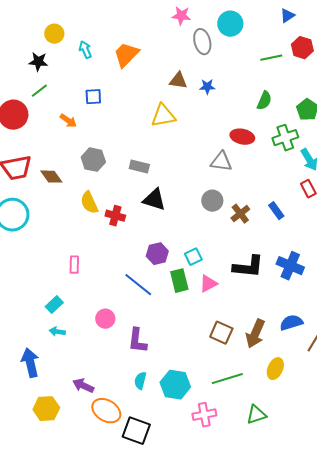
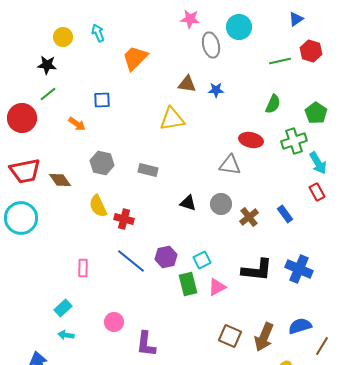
cyan arrow: (85, 50) -> (98, 33), moved
black triangle: (154, 200) -> (188, 203), moved, size x0.7
blue line: (138, 285) -> (131, 261), moved

